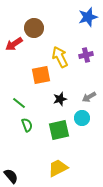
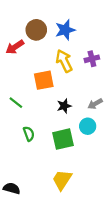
blue star: (88, 17) -> (65, 30), moved
green line: (19, 103) -> (16, 103), moved
yellow trapezoid: (58, 168) -> (62, 180), turned -30
black semicircle: (11, 176) -> (12, 188), turned -35

